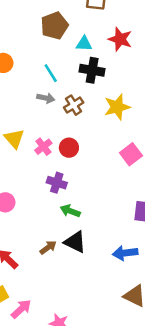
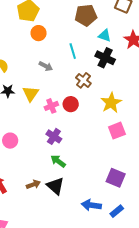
gray arrow: (46, 98) -> (46, 66), moved
brown cross: (74, 105) -> (83, 80), turned -35
yellow star: (117, 107) -> (111, 103), moved, turned -30
red circle: (69, 148) -> (71, 104), moved

